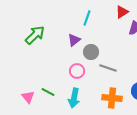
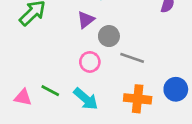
pink triangle: (28, 97) -> (23, 97), turned -40
cyan arrow: (74, 98) -> (86, 99), turned -60

